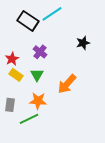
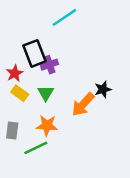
black rectangle: (28, 21) -> (35, 53), moved, turned 35
black star: (83, 43) -> (103, 89), moved
purple cross: (40, 52) -> (49, 65), turned 32

